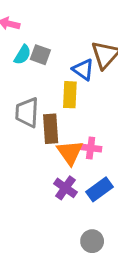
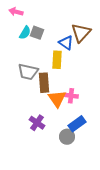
gray trapezoid: (27, 112) -> (28, 72), turned -80
purple cross: (65, 188) -> (37, 123), moved
gray circle: (92, 241) -> (67, 137), moved

